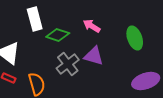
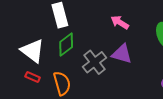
green diamond: (58, 35) -> (66, 44), moved, turned -55

